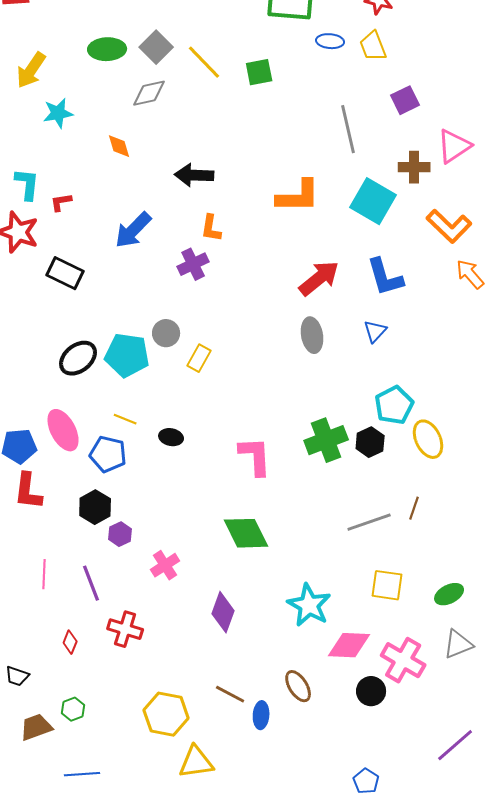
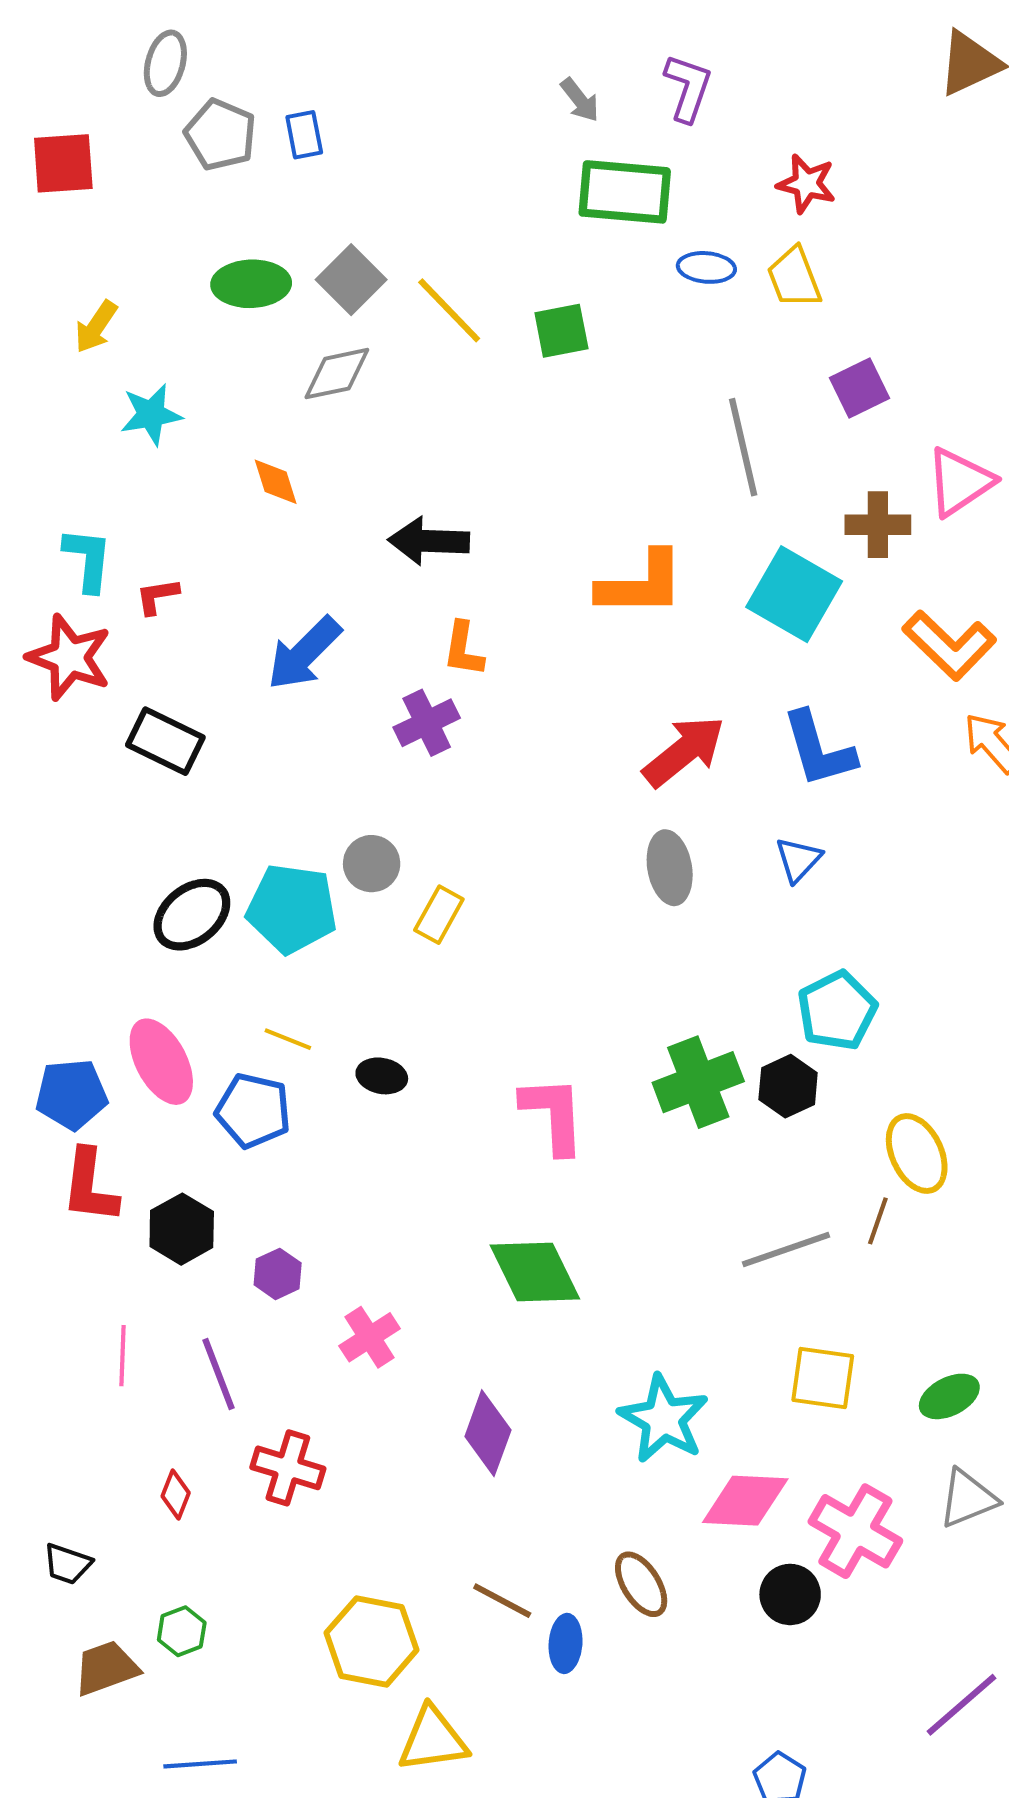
yellow arrow: (31, 70) -> (96, 327), size x0.7
yellow ellipse: (428, 439) -> (917, 1154), moved
black hexagon: (95, 507) -> (182, 1229), moved

